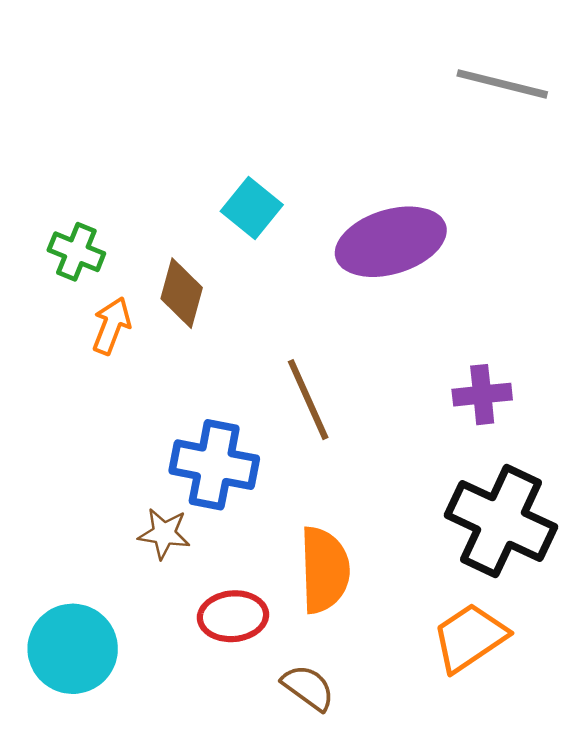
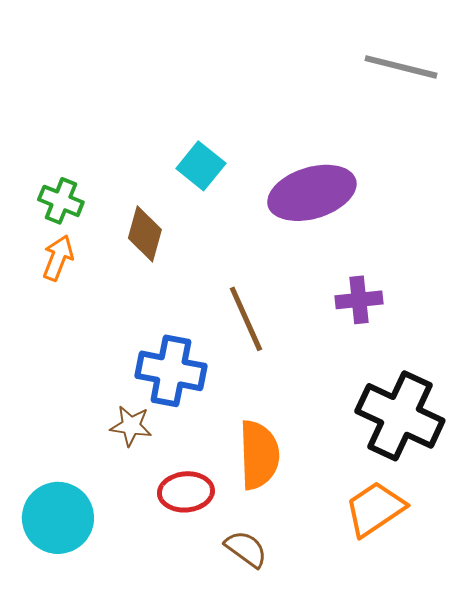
orange arrow: (111, 326) -> (58, 258), moved
purple cross: (482, 395) -> (359, 300), moved

